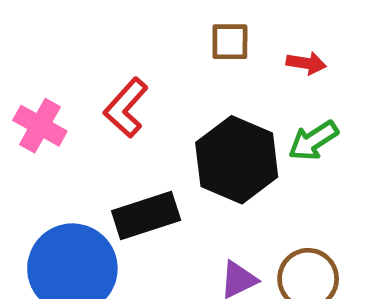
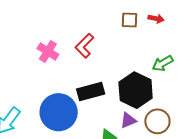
red arrow: (306, 63) -> (156, 19), moved
black hexagon: (237, 160) -> (136, 90), moved

